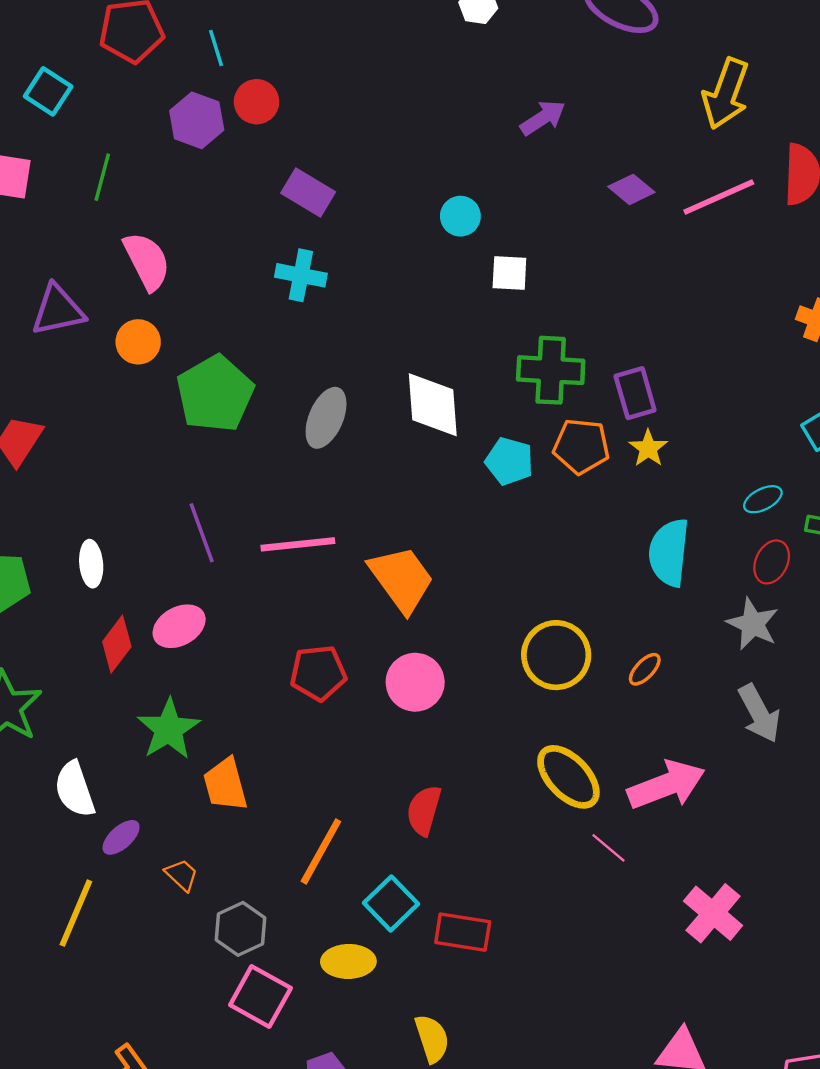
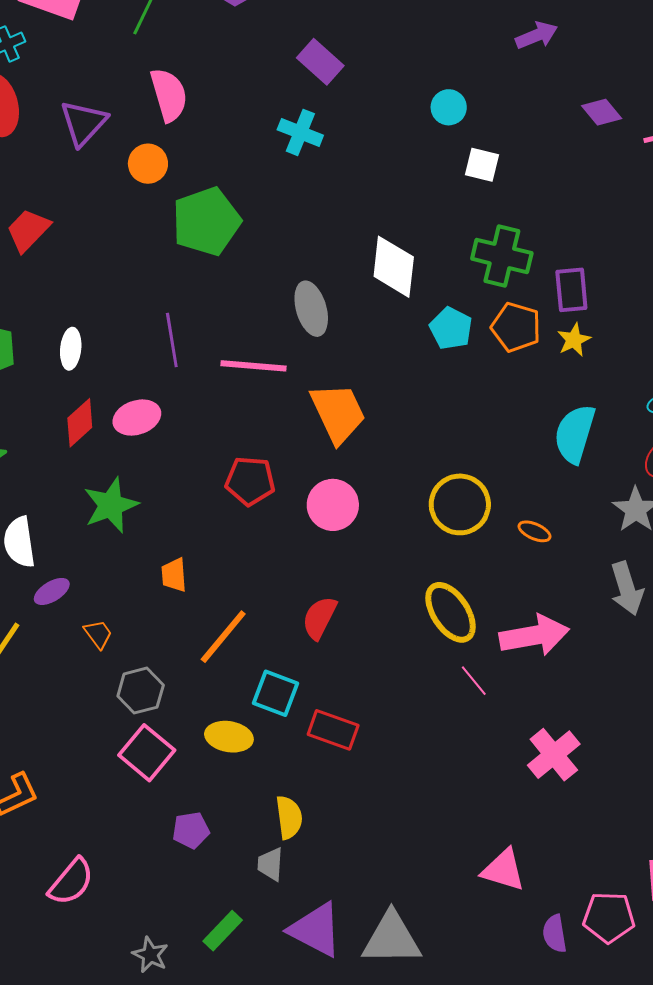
purple triangle: (58, 310) -> (83, 123), turned -46
gray ellipse: (326, 418) -> (311, 309), moved, turned -50
orange ellipse: (645, 669) -> (535, 531), turned 60
orange trapezoid: (225, 785) -> (174, 575), moved, size x0.7
cyan square: (391, 903) -> (276, 693), turned -36

